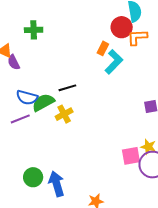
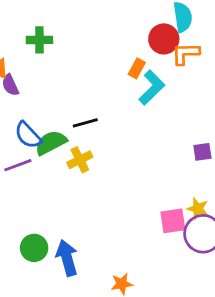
blue semicircle: (27, 97) -> (28, 135), turned 30

